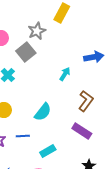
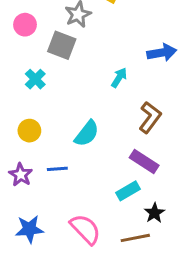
gray square: (26, 52) -> (62, 45), turned -30
cyan rectangle: (48, 151) -> (128, 191), moved

